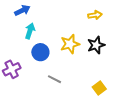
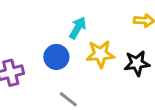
cyan arrow: (30, 31) -> (78, 28), moved

